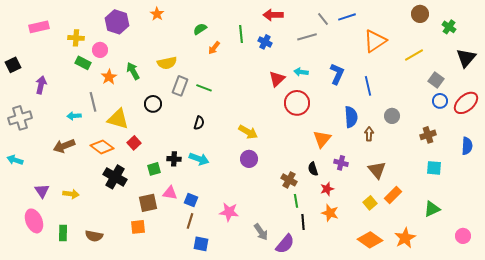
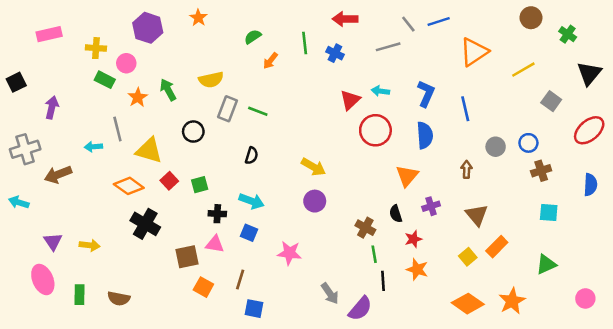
blue circle: (440, 101) -> (528, 143), moved
blue semicircle: (351, 117) -> (425, 135), moved
brown arrow: (64, 146) -> (58, 175), moved
black cross: (174, 159) -> (217, 214), moved
purple cross: (341, 163) -> (431, 206), turned -32
green square: (154, 169) -> (200, 185), moved
blue square: (191, 200) -> (249, 233), moved
pink star: (229, 212) -> (289, 253), moved
orange square: (138, 227) -> (203, 287), moved, turned 35

